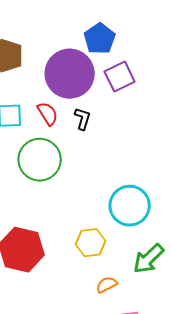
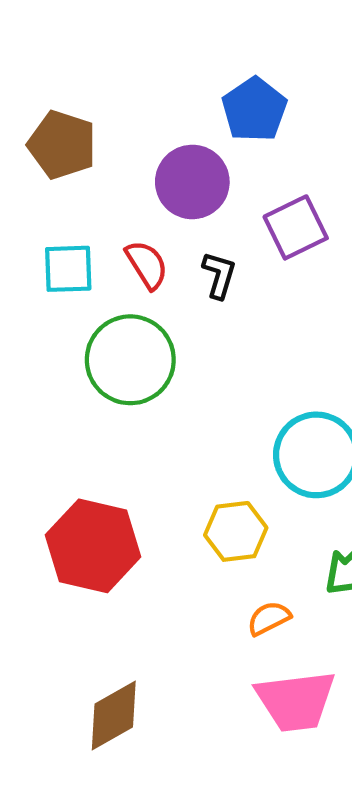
purple circle: (70, 74) -> (192, 182), size x0.7
purple square: (120, 77) -> (296, 227), moved

